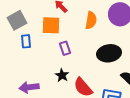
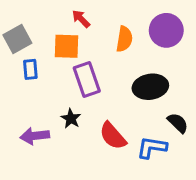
purple rectangle: (65, 48) -> (87, 79), size x1.6
black star: (62, 75) -> (71, 119), moved

